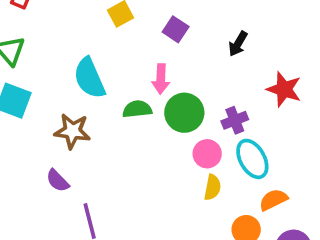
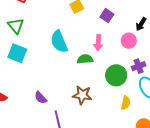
green circle: (184, 113) -> (116, 75), moved
brown star: (72, 131) -> (82, 95), moved
pink circle: (207, 154) -> (129, 41), moved

